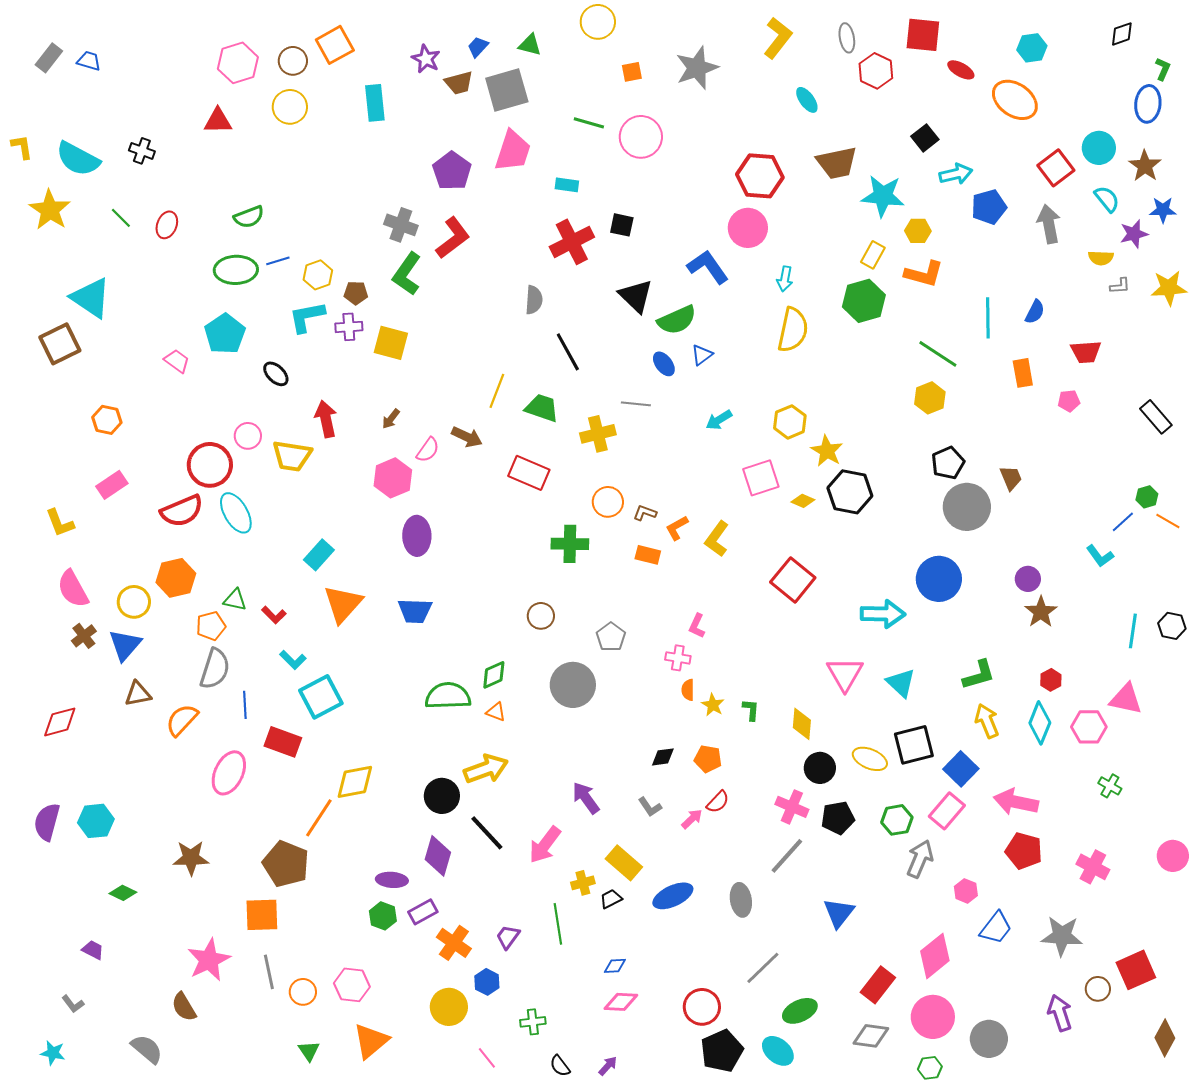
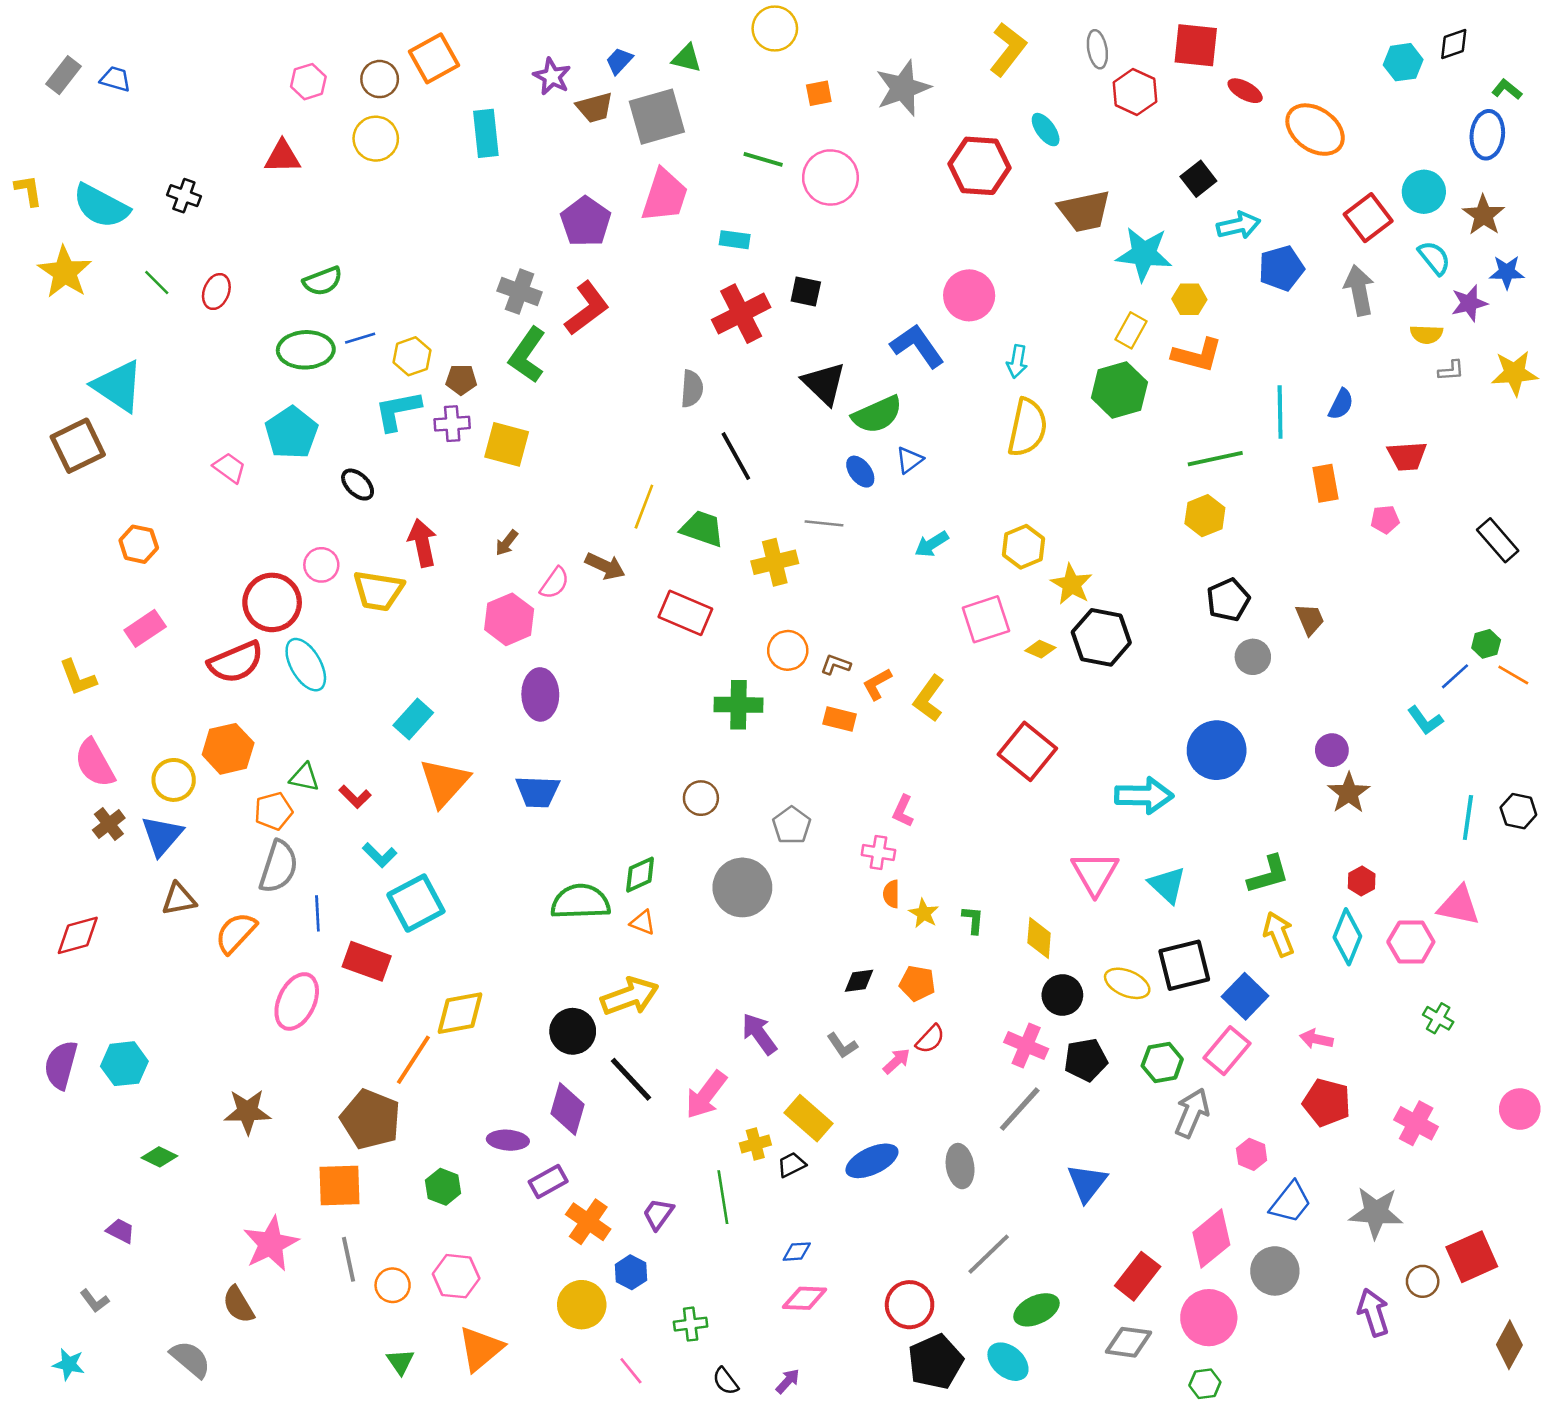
cyan hexagon: (1032, 48) -> (1403, 62), moved
pink hexagon: (238, 63) -> (308, 82), size x0.7
green L-shape: (1163, 69) -> (1507, 89), turned -75
red hexagon: (760, 176) -> (979, 166), moved
green line: (938, 354) -> (1215, 459), turned -45
gray circle: (967, 507) -> (1253, 657), size x0.6
pink arrow: (1016, 802) -> (1316, 1039), size x0.6
green hexagon: (383, 916) -> (443, 1187), moved
gray circle: (989, 1039) -> (1275, 1271), moved

